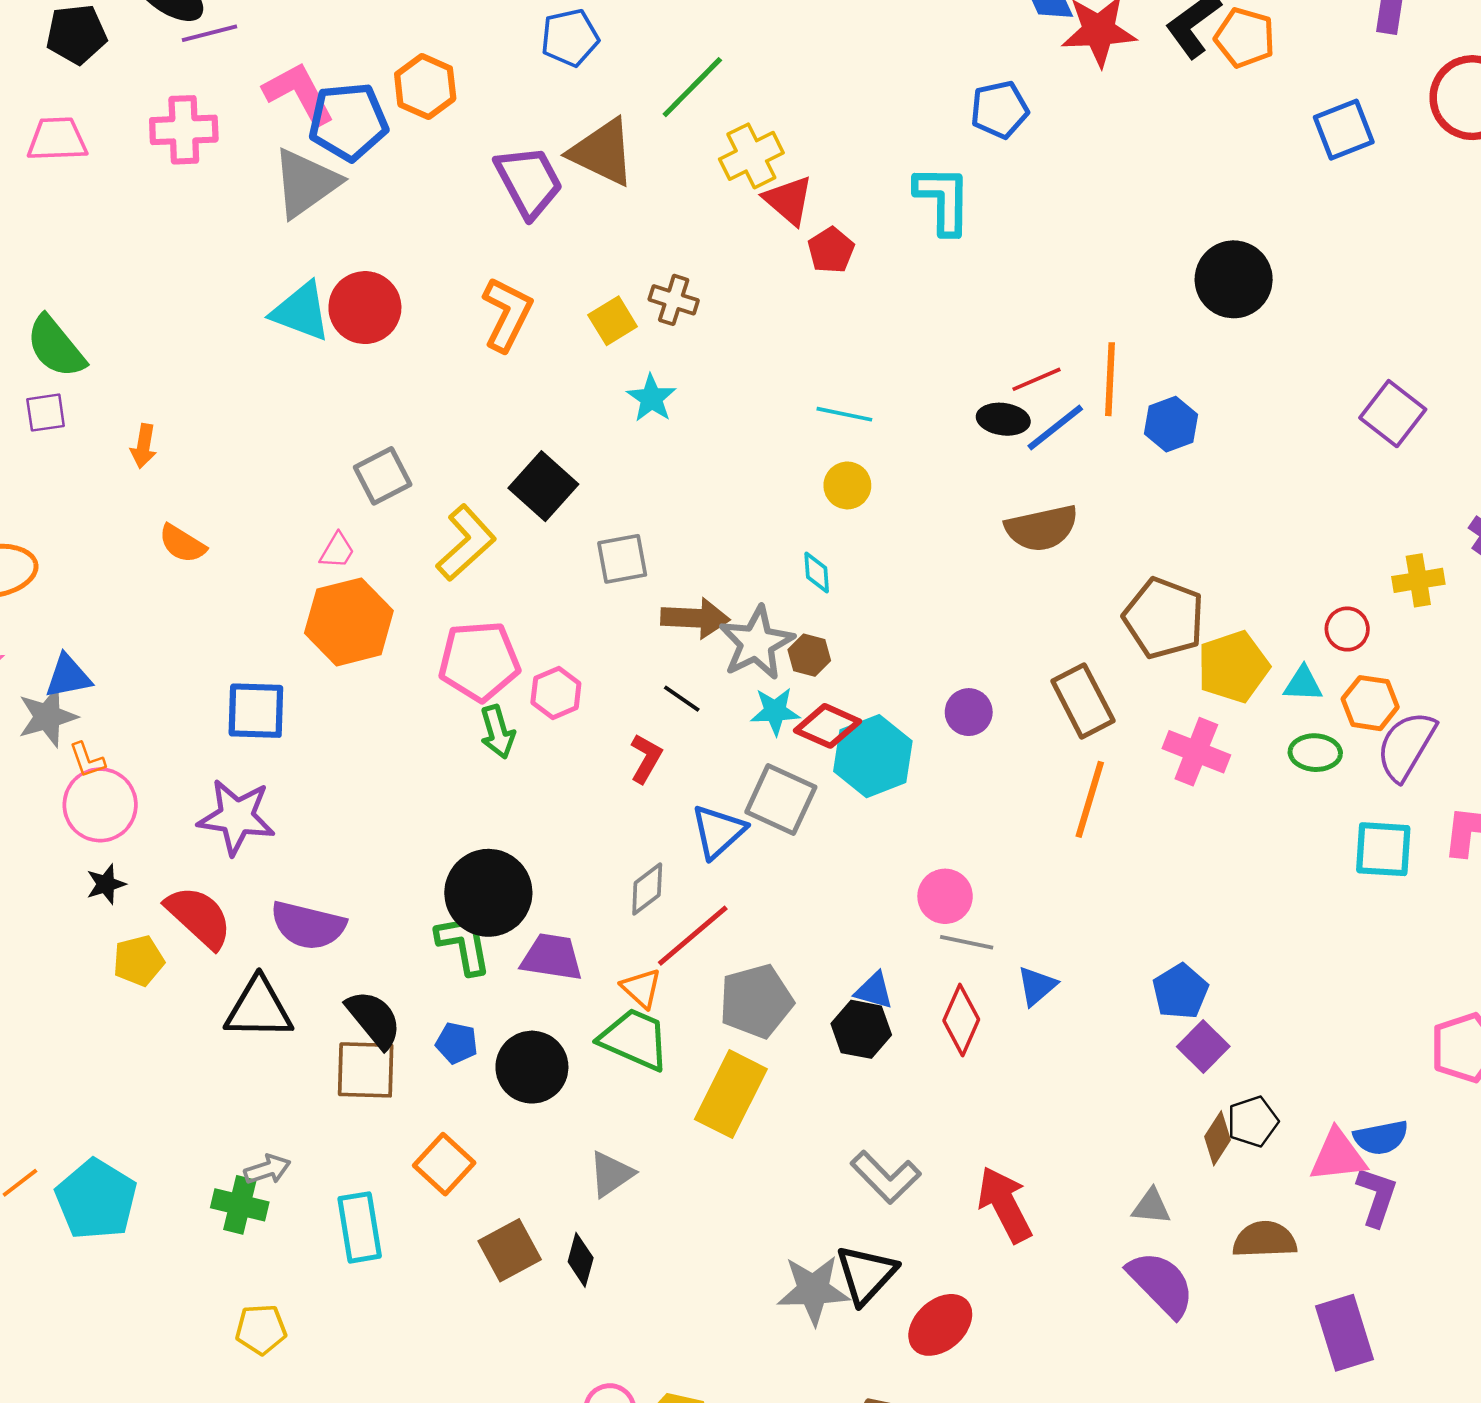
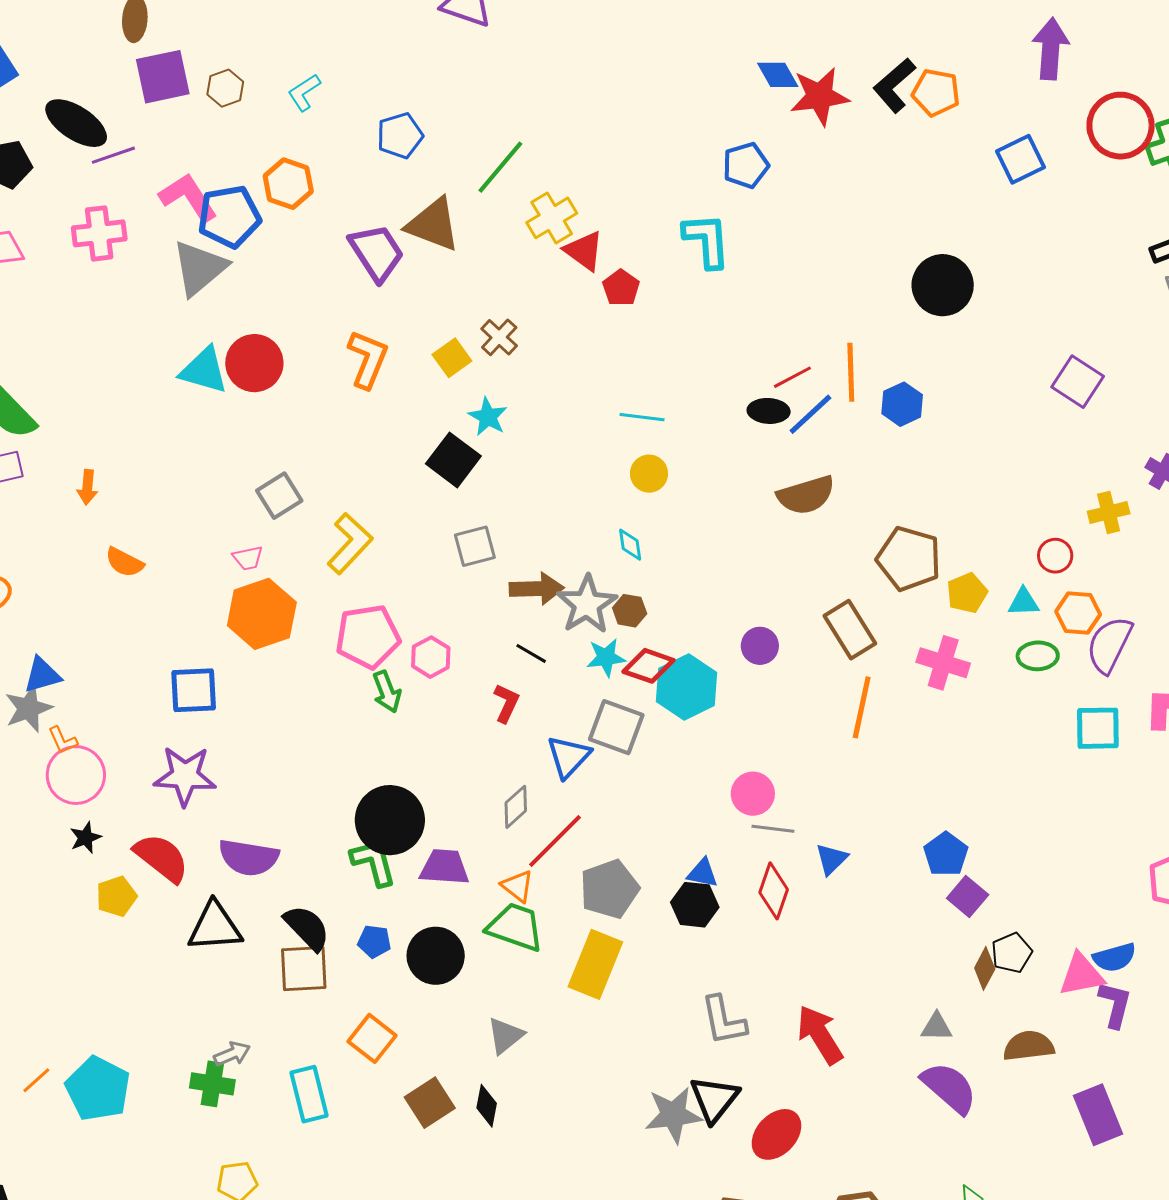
brown cross: (674, 300) -> (499, 337), turned 30
black square: (543, 486) -> (453, 460), moved
pink trapezoid: (337, 551) -> (248, 558), turned 52
yellow pentagon: (1233, 667) -> (967, 593), size x0.7
gray L-shape: (886, 1177) -> (724, 1020), turned 38

